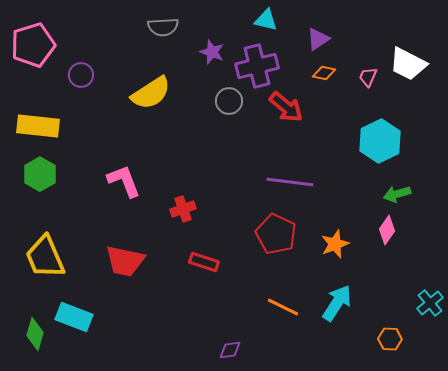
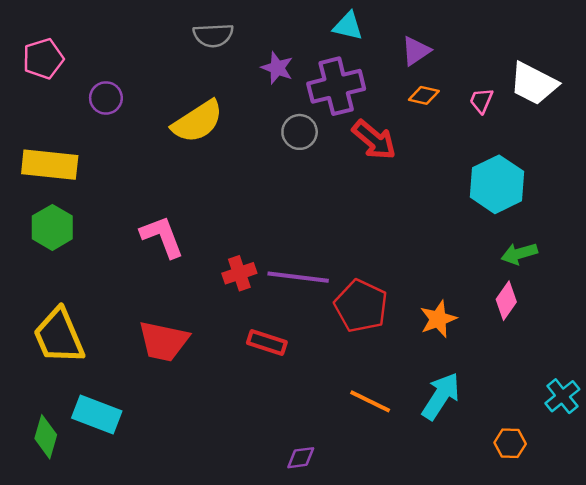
pink pentagon: (33, 45) -> (43, 59), size x0.7
purple line: (290, 182) -> (298, 277), moved

